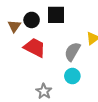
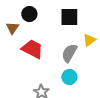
black square: (56, 15) -> (69, 17), moved
black circle: (32, 20) -> (29, 14), moved

